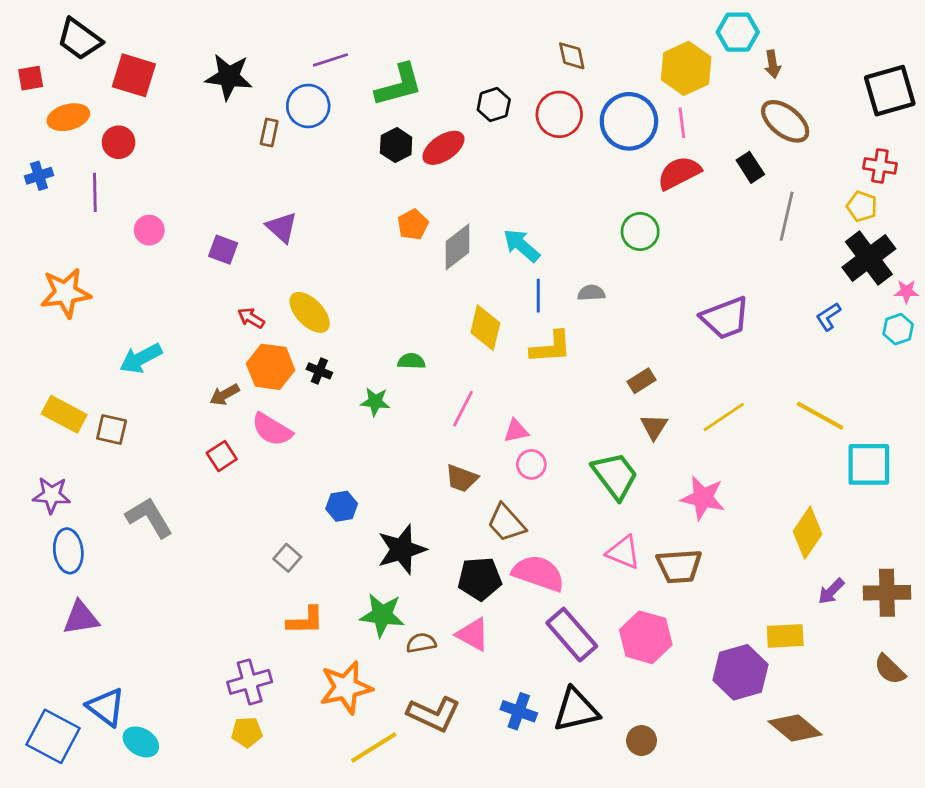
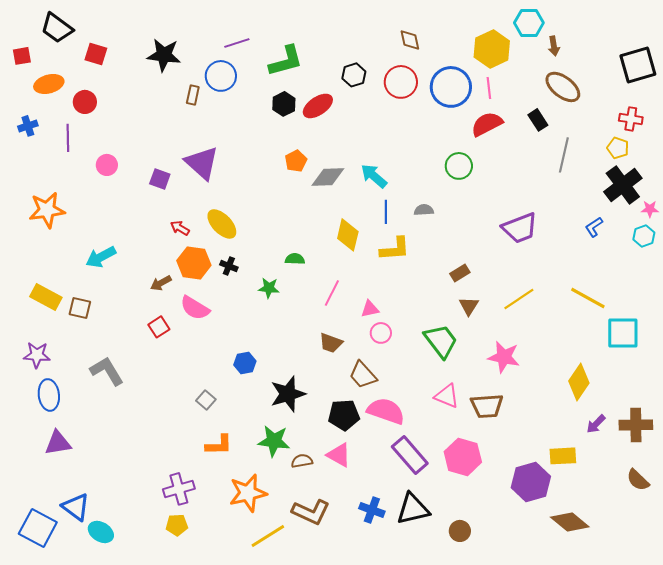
red square: (134, 75) -> (96, 54), size x0.7
purple triangle: (282, 227) -> (202, 163), size x1.5
gray diamond: (457, 247) -> (328, 177), turned 36

